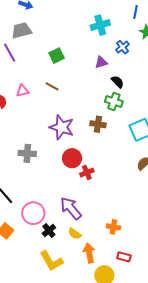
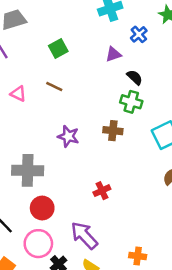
pink triangle: (22, 91) -> (18, 94), turned 40
purple star: (62, 127) -> (68, 136), size x0.7
gray cross: (27, 153) -> (28, 170), size x1.4
red circle: (72, 158) -> (42, 208), moved

